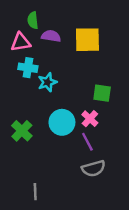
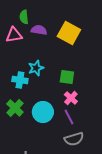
yellow square: (87, 40) -> (69, 33), turned 30
cyan cross: (28, 68) -> (20, 80), moved
green square: (102, 93) -> (67, 77), moved
cyan circle: (62, 122) -> (43, 112), moved

